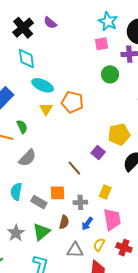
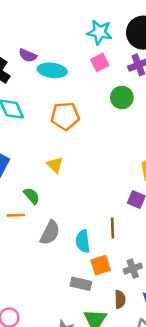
cyan ellipse: (43, 85) -> (52, 70), moved
orange pentagon: (72, 102) -> (65, 116), moved
brown line: (74, 168) -> (113, 228), turned 56
cyan semicircle: (16, 192) -> (83, 241), moved

